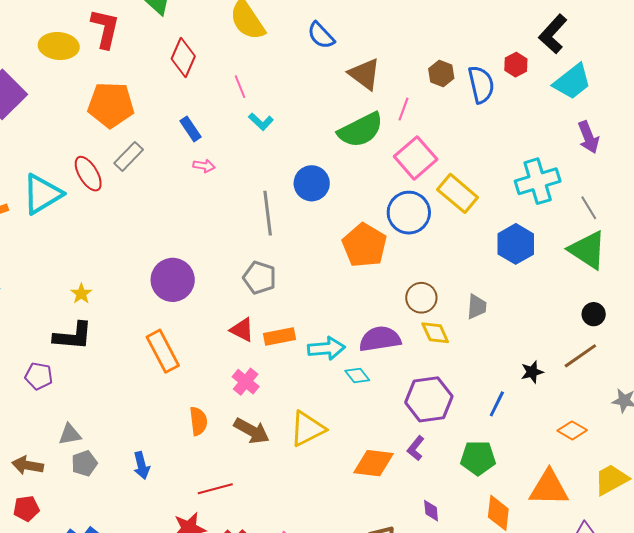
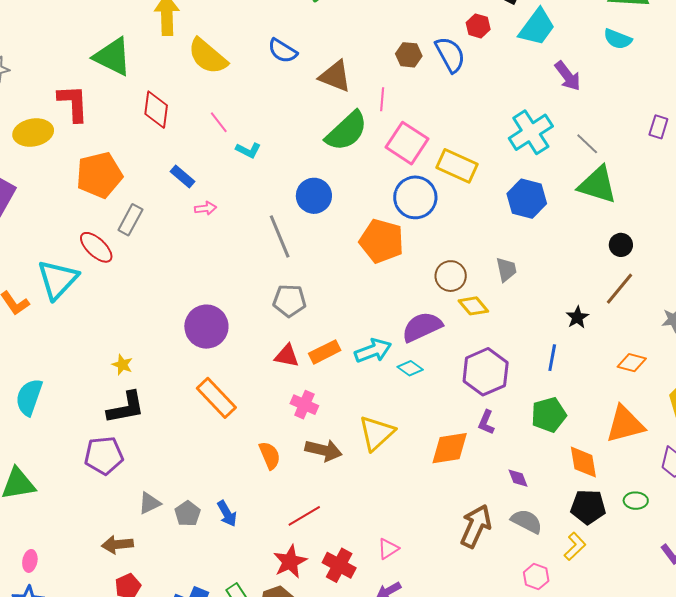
purple pentagon: (39, 376) -> (104, 456), size x1.4
gray pentagon: (84, 463) -> (188, 514), moved

